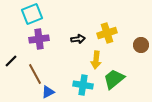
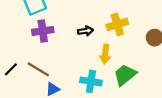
black line: (11, 61) -> (11, 69), moved
brown line: (35, 74) -> (38, 69), turned -30

